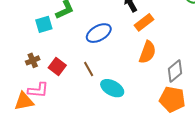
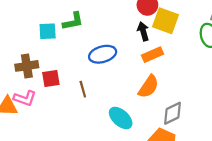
brown cross: (33, 60) -> (27, 66), size x1.5
red square: (57, 66) -> (51, 79), turned 30
cyan ellipse: (112, 88) -> (121, 118), moved

